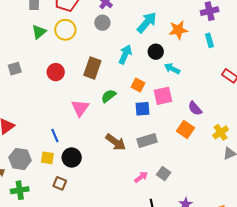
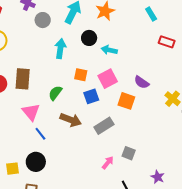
gray circle: (102, 23) -> (43, 20), moved
cyan rectangle: (209, 40) -> (151, 14), moved
brown rectangle: (92, 68) -> (23, 79), moved
orange square: (186, 130) -> (126, 101), moved
blue line: (55, 136) -> (40, 134), moved
brown arrow: (116, 142) -> (71, 120), moved

